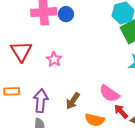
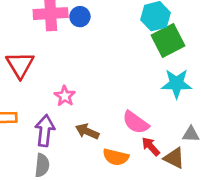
pink star: (54, 59) -> (65, 96), moved
brown arrow: (73, 101) -> (87, 131), turned 78

